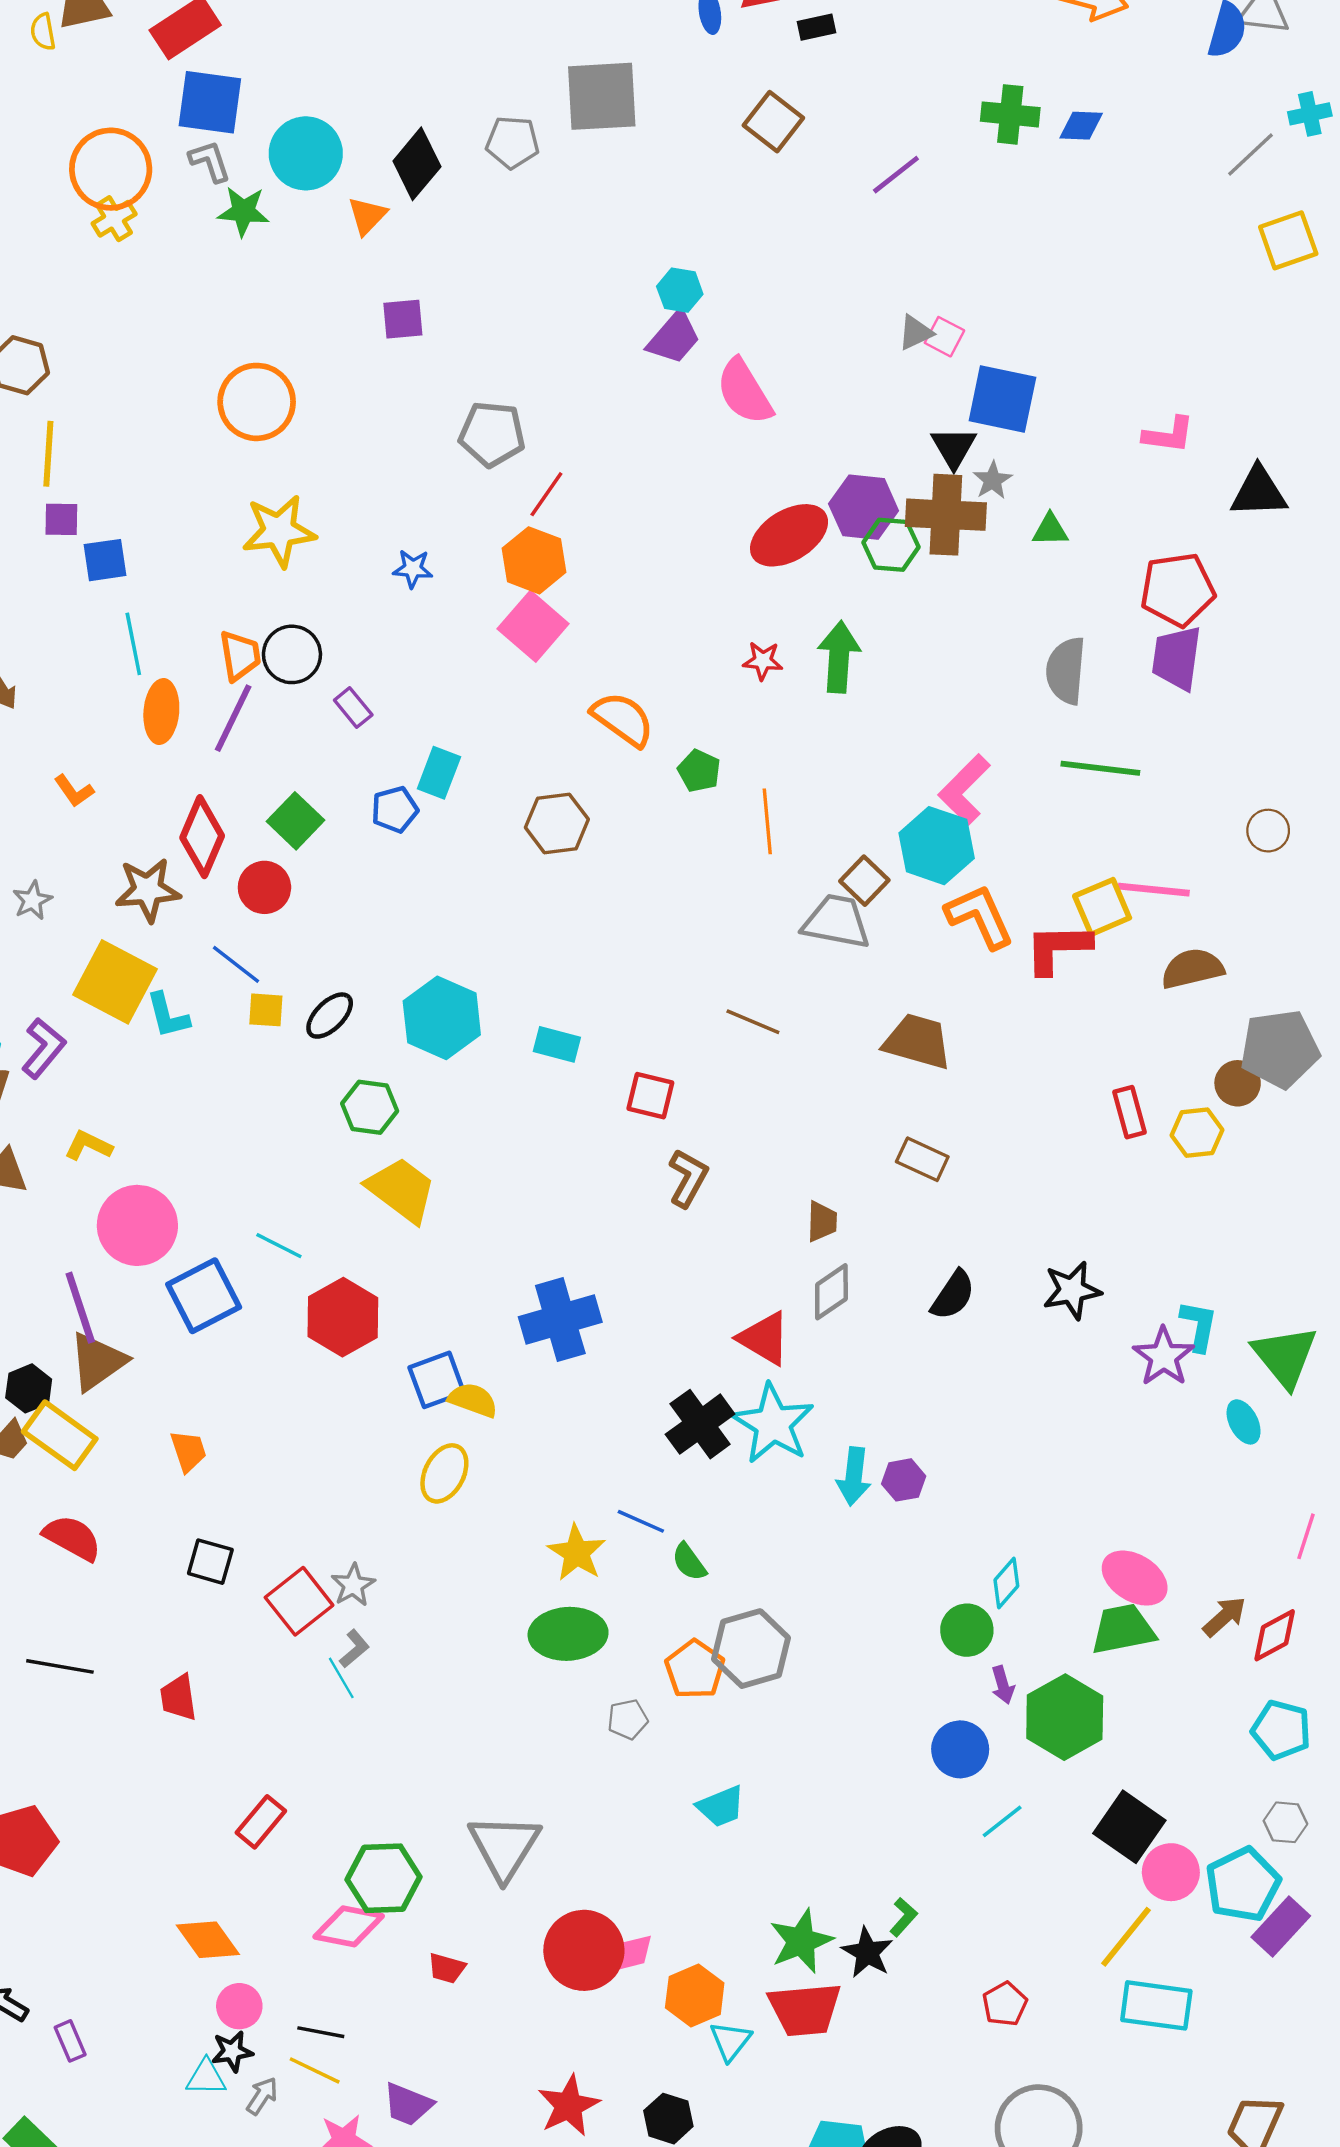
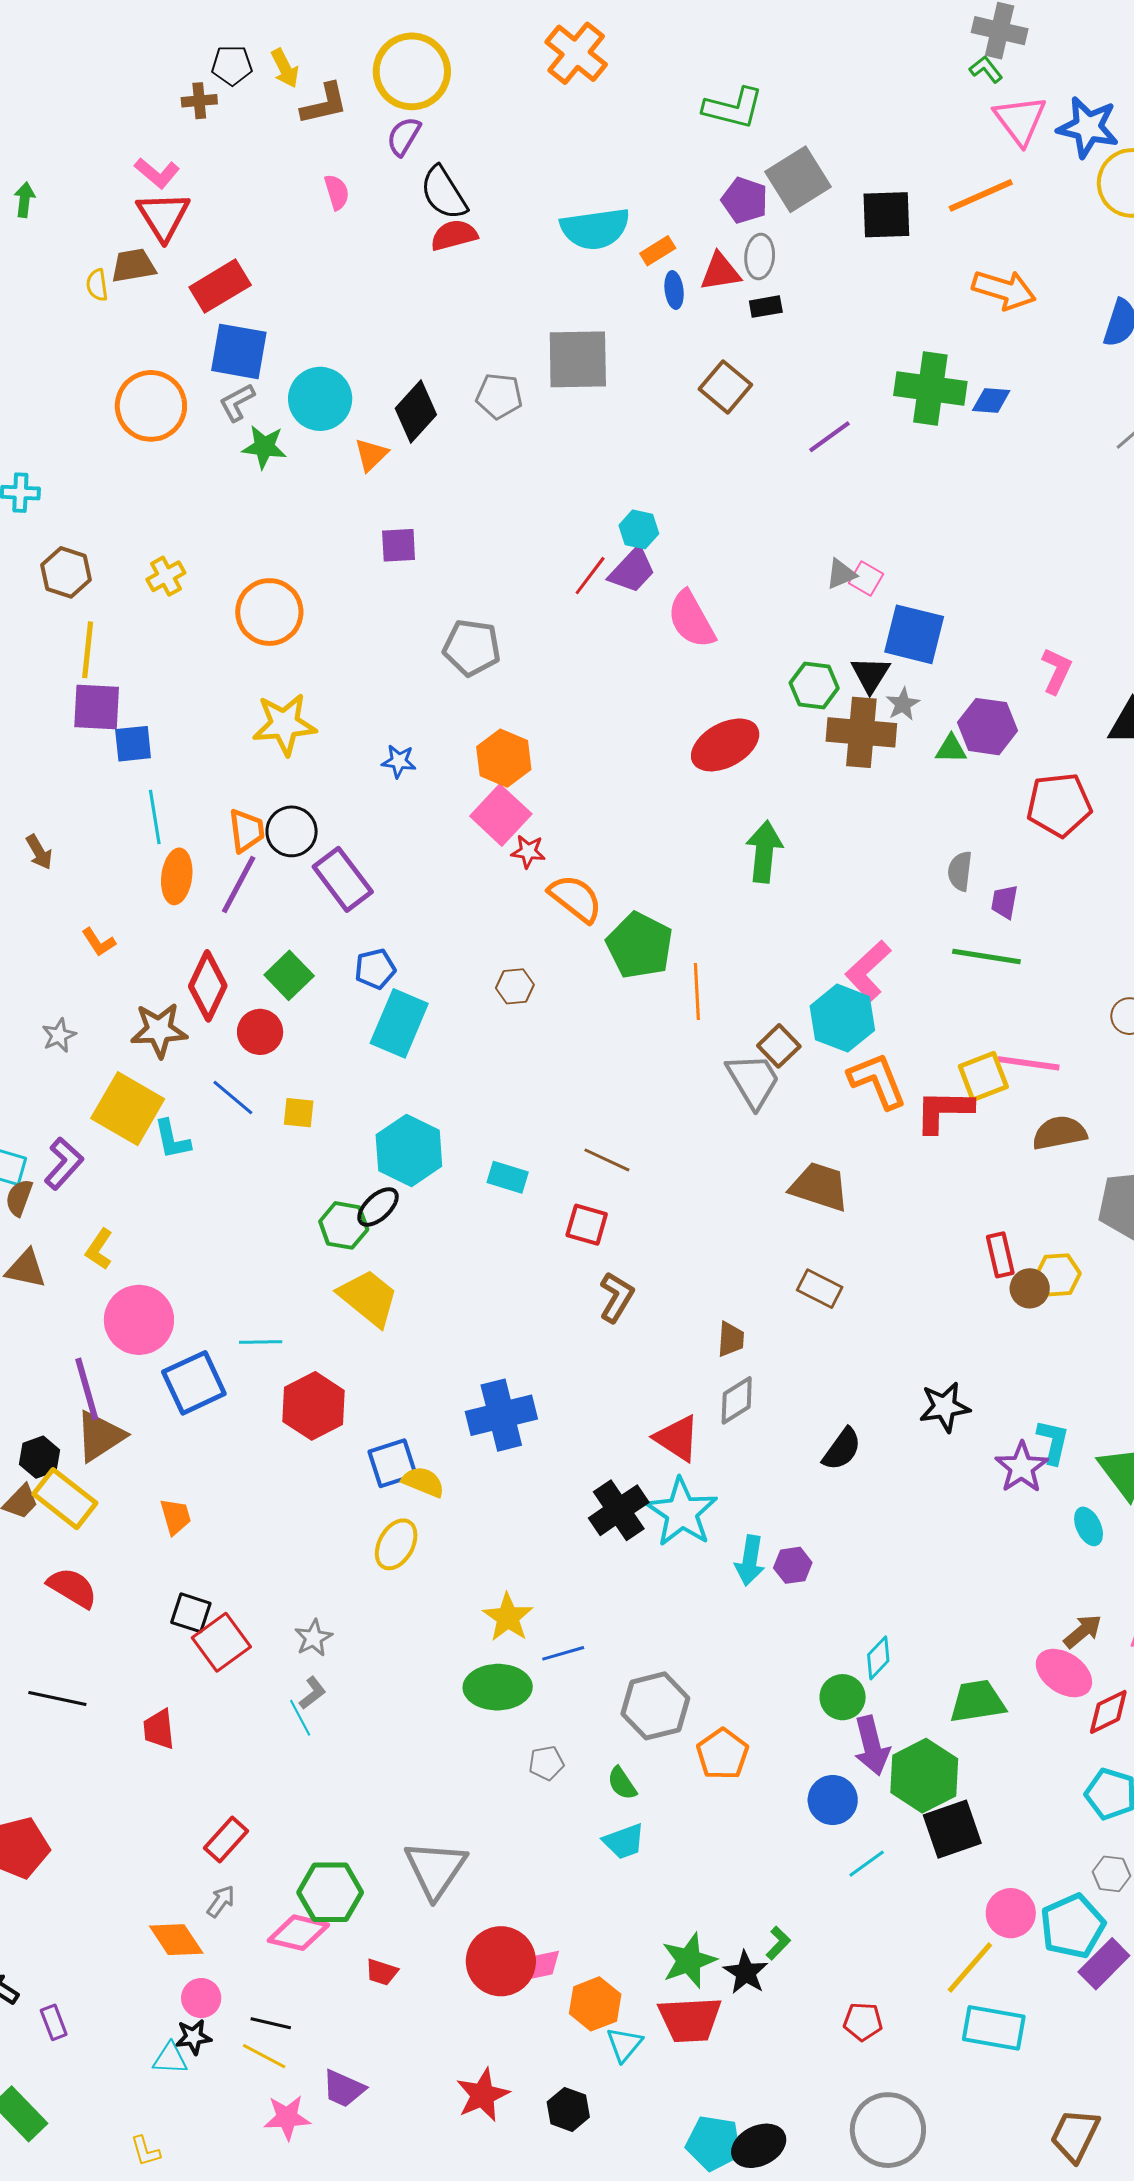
green cross: (1010, 114) -> (930, 389), size x1.4
gray L-shape: (210, 161) -> (237, 402), turned -102
yellow cross: (114, 219) -> (166, 576), moved
pink L-shape: (1169, 435) -> (1056, 671), turned -75
red line: (546, 494) -> (590, 576), moved
purple hexagon: (864, 507) -> (987, 727), moved
purple square: (61, 519) -> (97, 707), size x1.6
green hexagon: (891, 545) -> (814, 686), moved
purple trapezoid: (1177, 658) -> (1004, 902), moved, size x0.6
red star: (763, 661) -> (528, 852), moved
gray semicircle: (1066, 671) -> (960, 871), size x0.7
purple rectangle: (353, 707) -> (343, 879), size x1.8
green pentagon: (699, 771) -> (640, 946), size x1.8
cyan rectangle: (439, 773) -> (399, 1023), moved, size x1.5
brown hexagon: (557, 823) -> (515, 986), size x0.7
gray trapezoid: (836, 922) -> (753, 1081), turned 46
yellow square: (266, 1010) -> (299, 1113), moved
black ellipse: (330, 1016) -> (378, 1207), moved
brown line: (753, 1022) -> (607, 1160), moved
brown circle: (1238, 1083) -> (1030, 1288), moved
yellow L-shape: (88, 1146) -> (99, 1249), turned -84
cyan line: (279, 1246) -> (261, 1342), turned -30
black semicircle: (953, 1295) -> (842, 1449), moved
blue line: (641, 1521) -> (563, 1653), moved, turned -42
green semicircle: (689, 1562) -> (622, 1783), moved
pink ellipse: (1135, 1578) -> (1064, 1673), moved
red square: (299, 1601) -> (221, 1642), moved
brown arrow: (1224, 1617) -> (1083, 1631), moved
orange pentagon: (695, 1669) -> (722, 1754), moved
purple arrow: (1003, 1685) -> (872, 1746), size x1.8
black square: (1129, 1827) -> (952, 1829), moved, turned 34
red pentagon: (1005, 2004) -> (863, 2022), turned 30
gray arrow: (262, 2096) -> (221, 1901), moved

